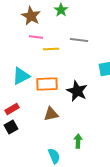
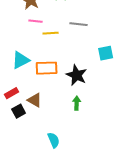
brown triangle: (51, 114) -> (35, 100), moved, turned 42
black square: (11, 127) -> (19, 111), moved
green arrow: (78, 141) -> (77, 103), moved

